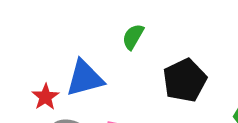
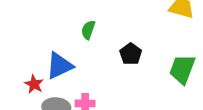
black pentagon: (185, 80) -> (131, 54), size x0.7

